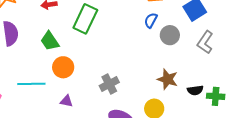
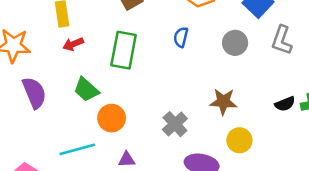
blue semicircle: (151, 20) -> (181, 37), moved
brown star: (168, 79) -> (223, 102), moved

